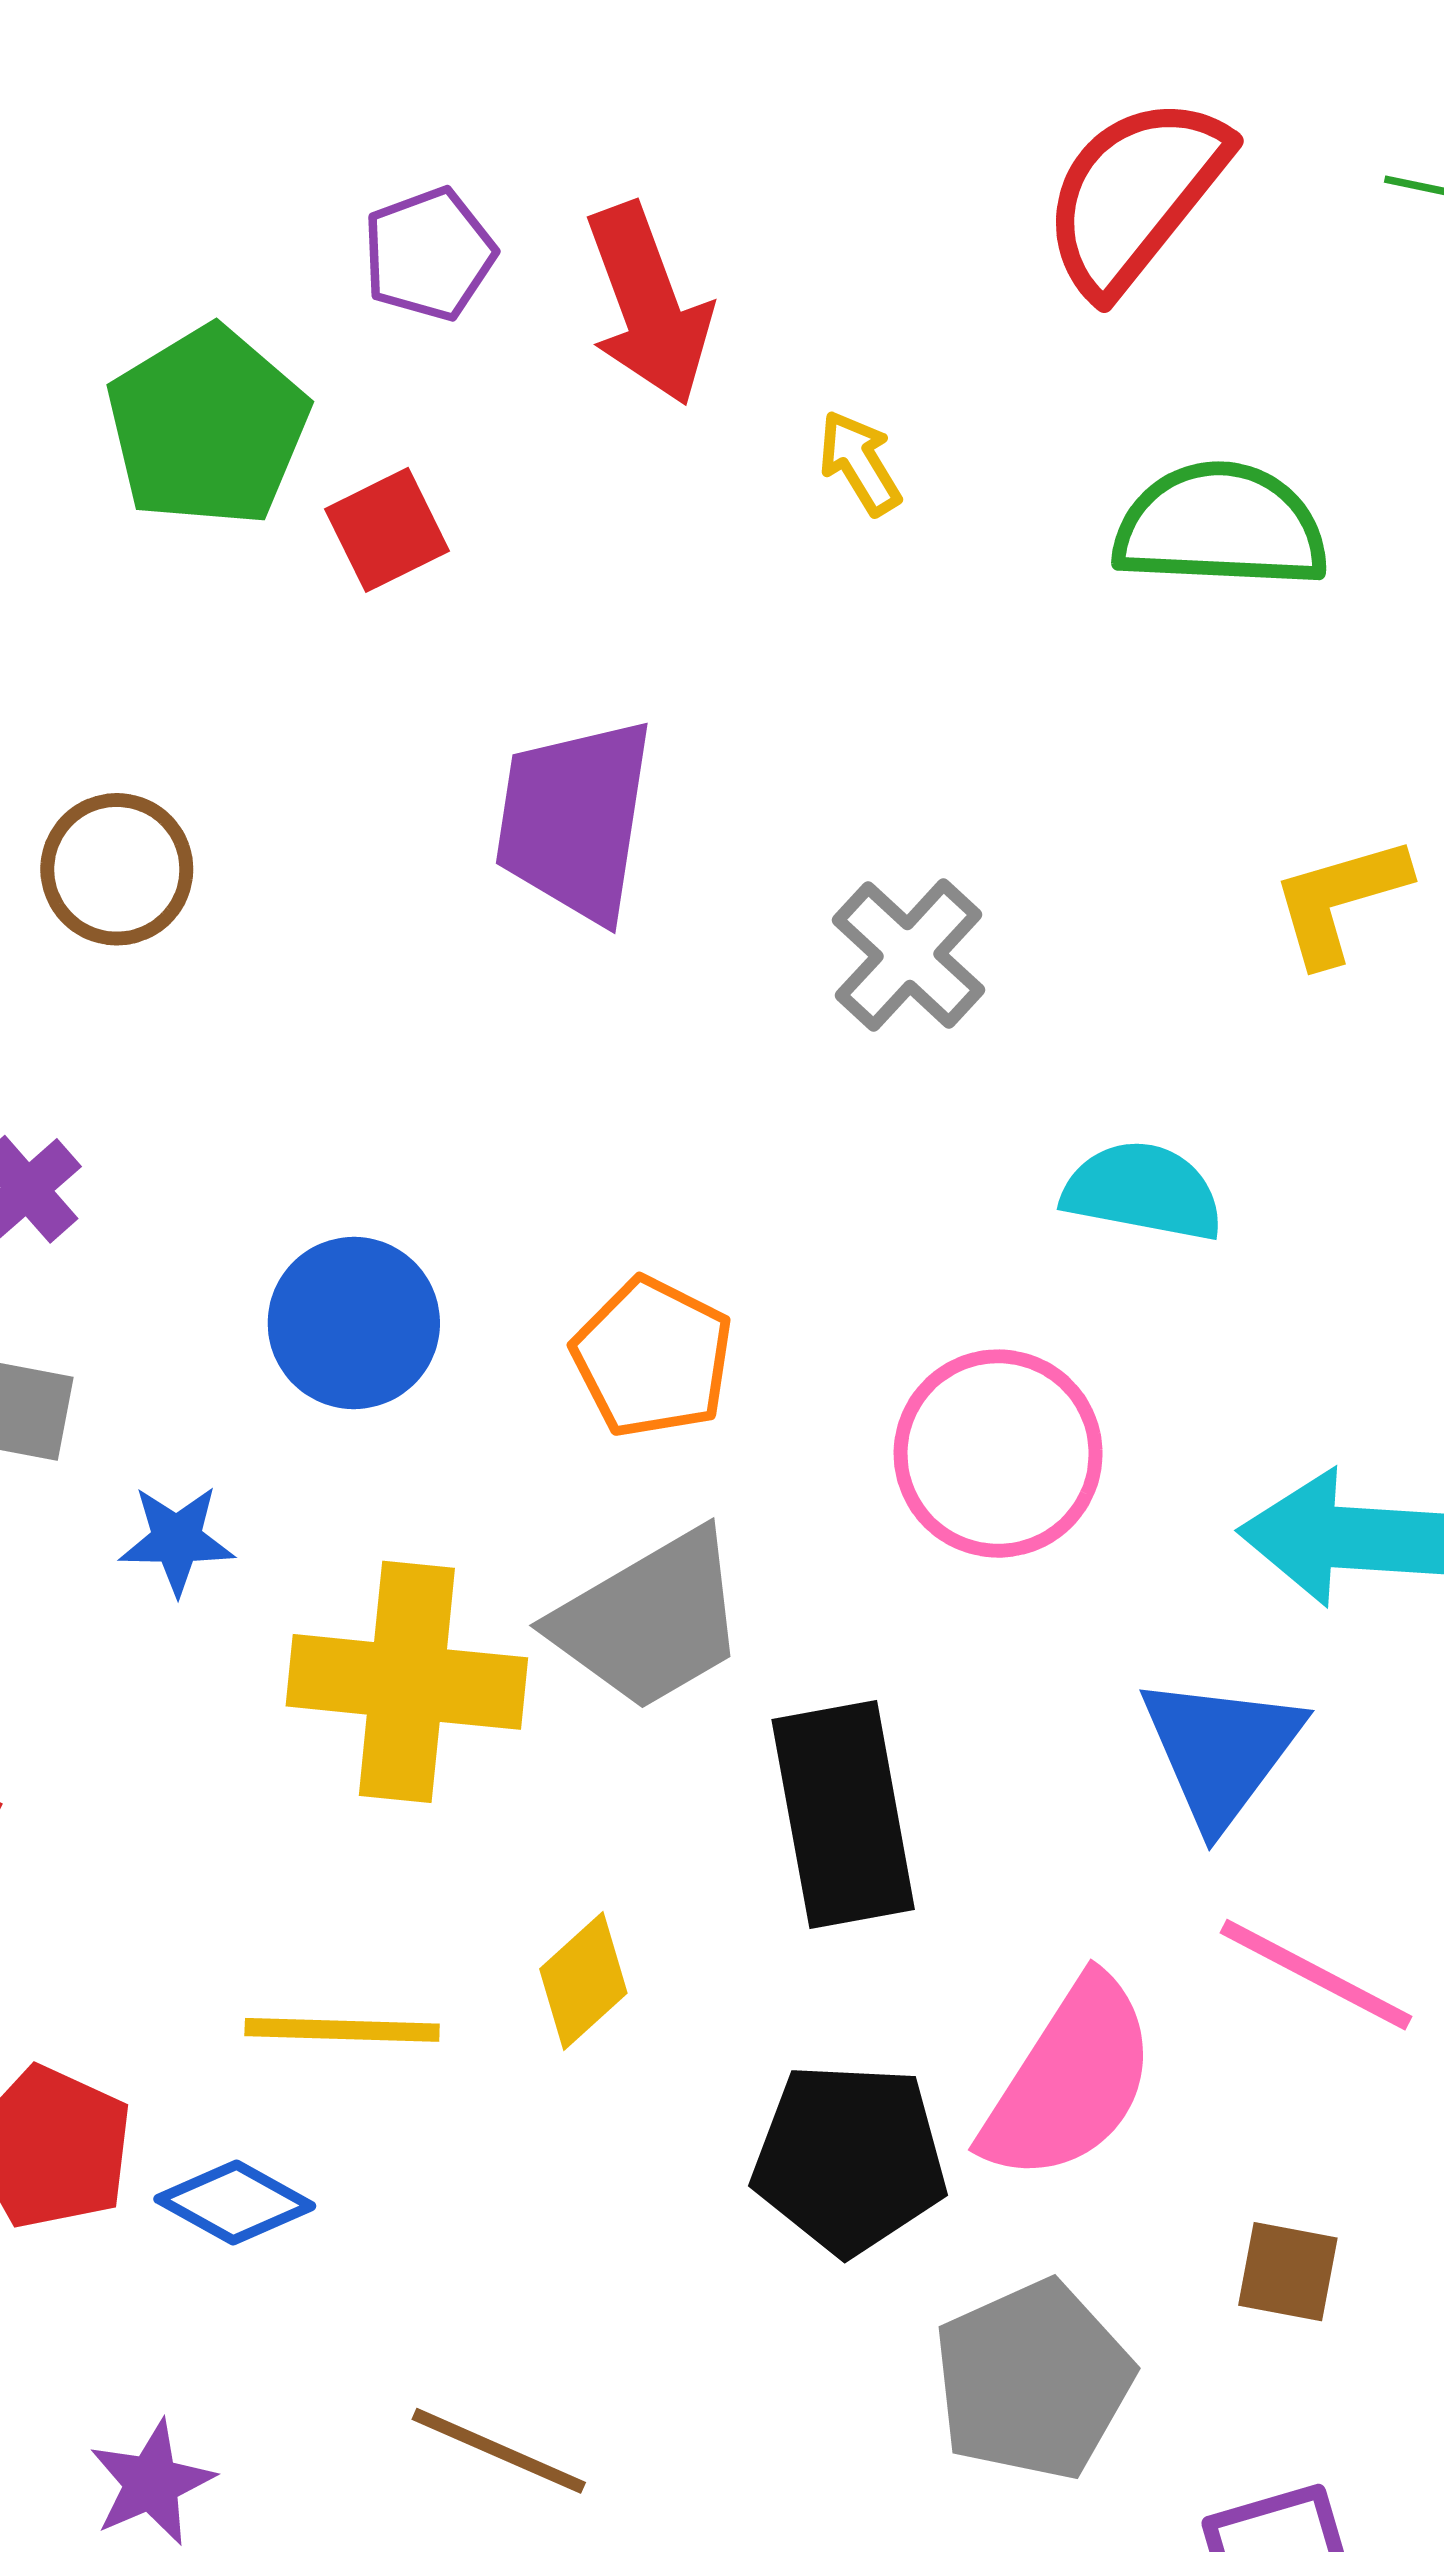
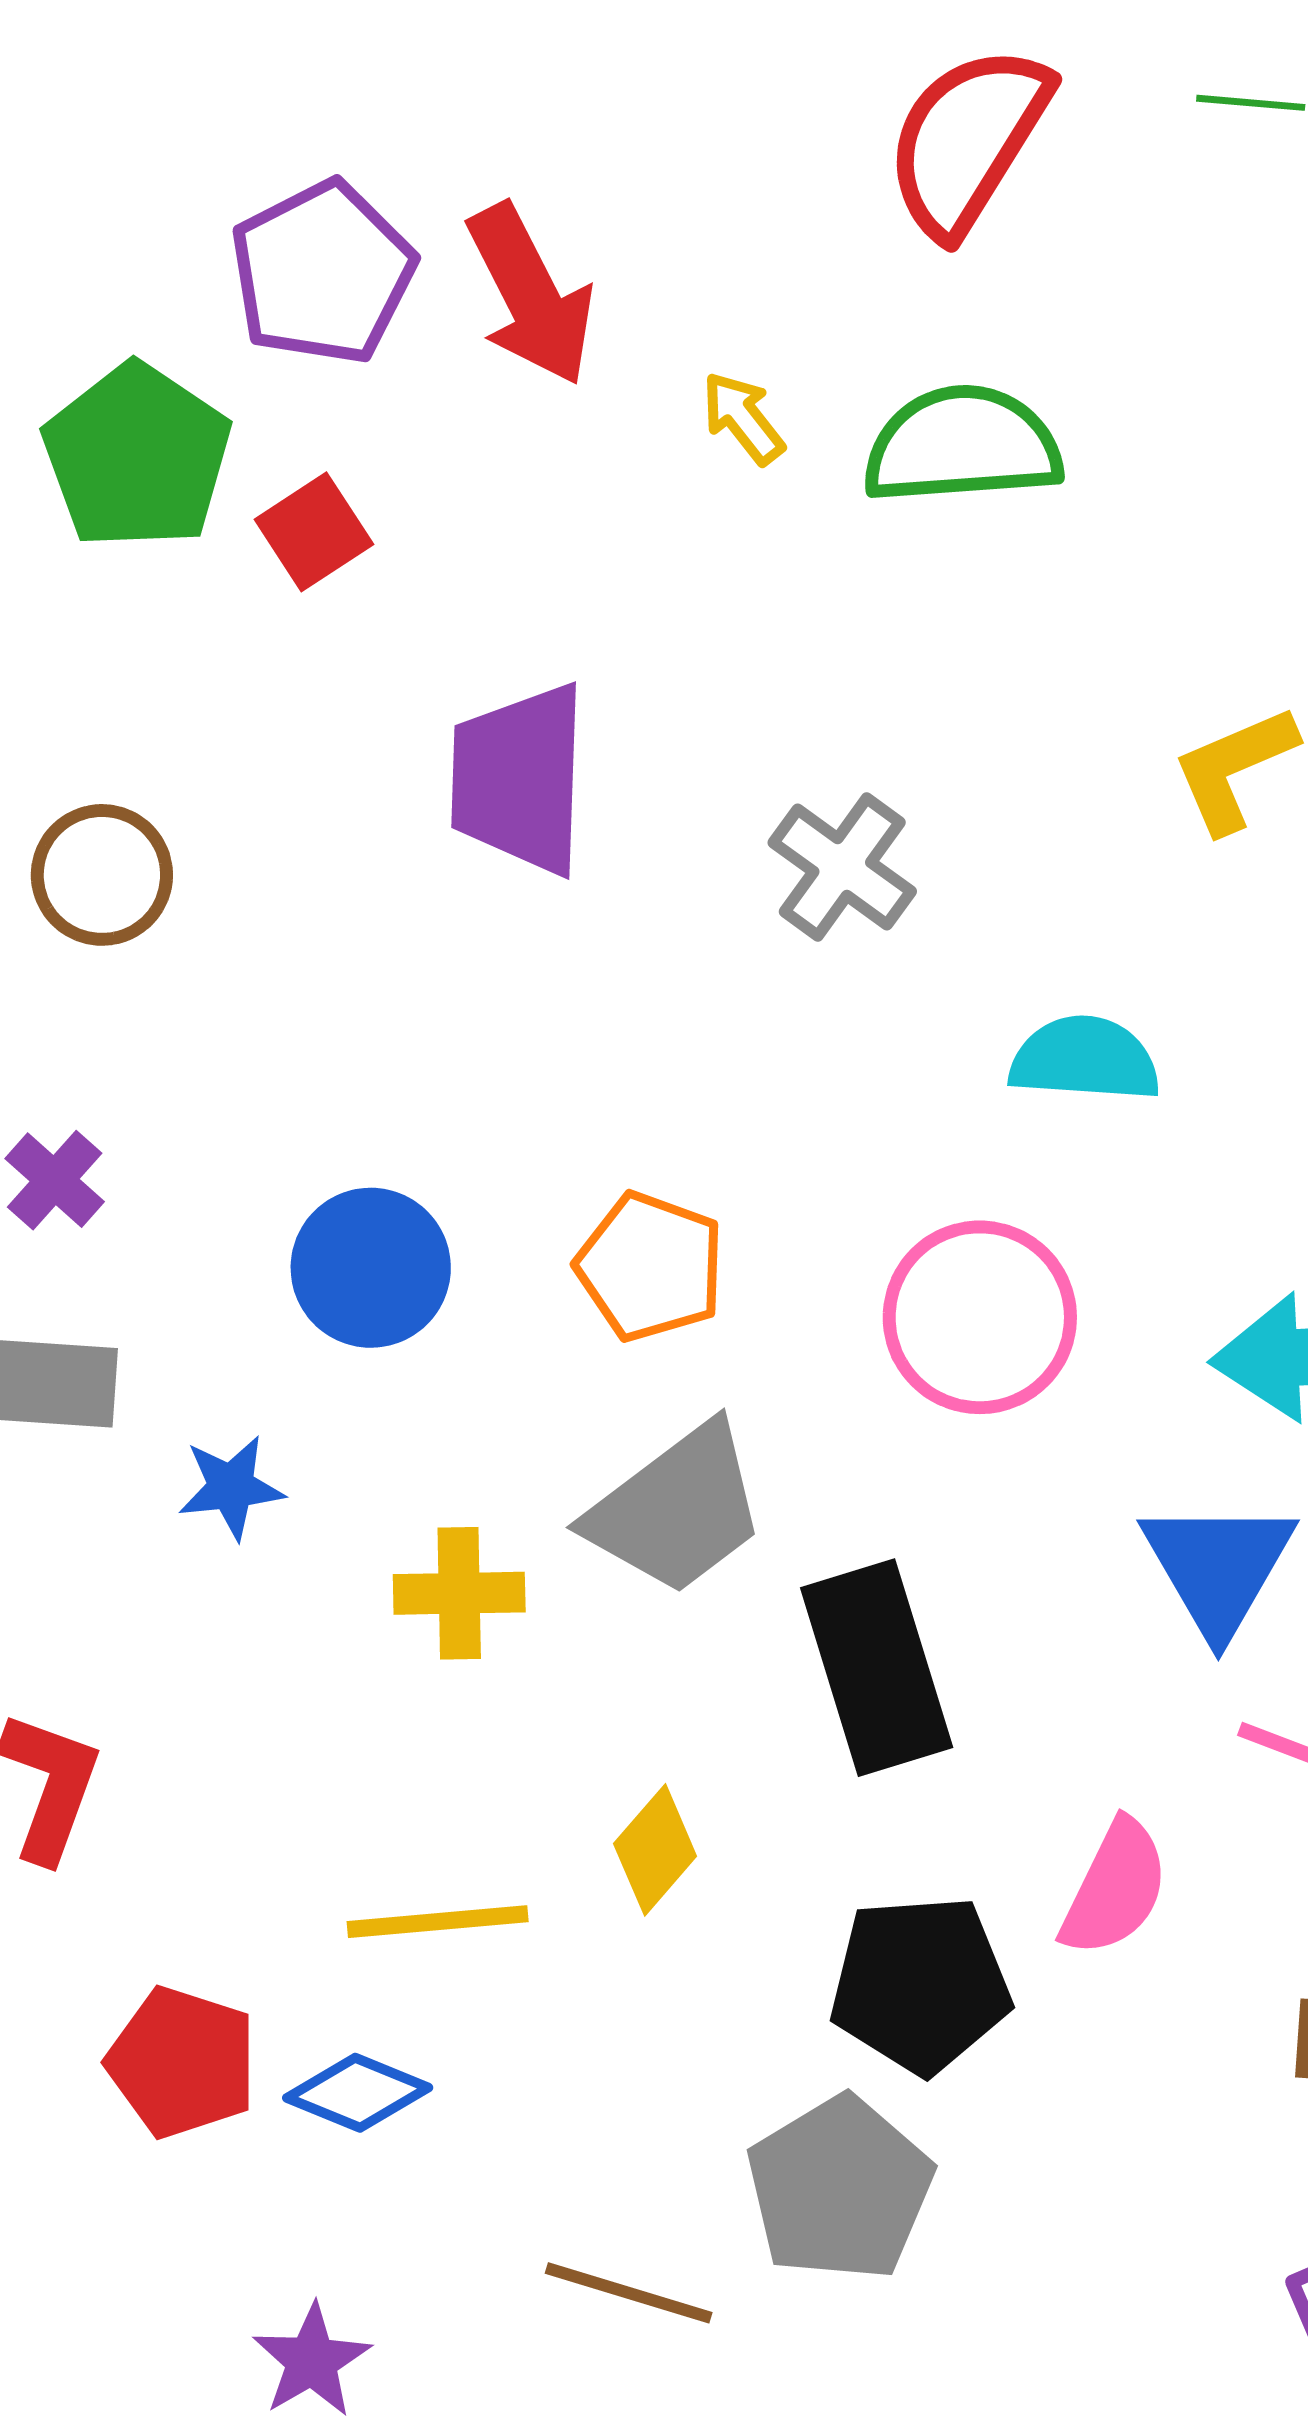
purple pentagon: (429, 254) -> (322, 273), size x1.5
green semicircle: (1221, 526) -> (962, 445), moved
yellow cross: (407, 1682) -> (459, 1593), size x0.6
pink semicircle: (1070, 2080) -> (1115, 1888), size x0.7
gray pentagon: (1033, 2380) -> (840, 2189), moved

